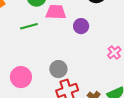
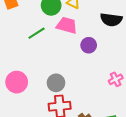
green line: (29, 26) -> (37, 33), turned -30

